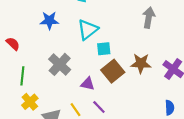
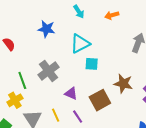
brown square: (113, 71) -> (100, 100), moved
green line: (22, 76) -> (22, 80), moved, turned -36

